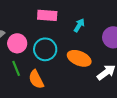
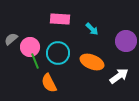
cyan arrow: (79, 25) -> (92, 29), turned 104
green line: (16, 68) -> (35, 61), moved

